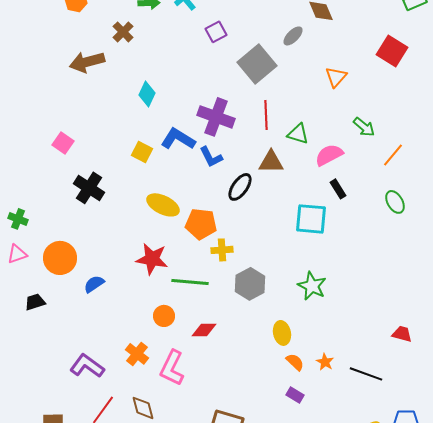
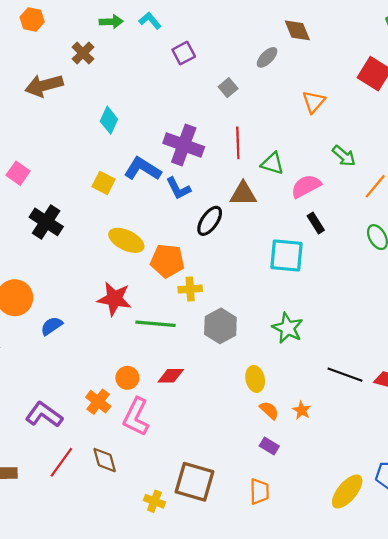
gray square: (257, 64) -> (228, 88), size x0.5
orange circle: (164, 316) -> (127, 378), moved
black line: (366, 374) -> (345, 375), moved

